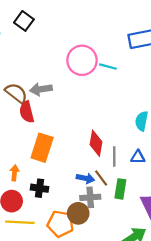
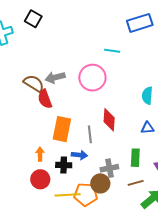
pink circle: (82, 60) -> (92, 78), moved
gray line: (114, 156) -> (90, 134), moved
blue arrow: (85, 178) -> (79, 155), moved
brown line: (101, 178) -> (136, 183), moved, turned -63
yellow line: (20, 222) -> (68, 195), moved

